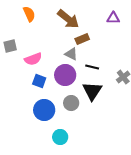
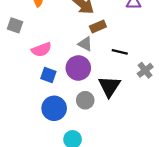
gray square: (10, 46) -> (15, 25), moved, turned 32
black line: (92, 67) -> (120, 52), moved

